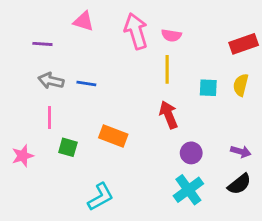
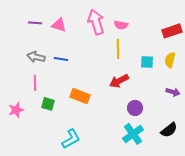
pink triangle: (84, 21) -> (59, 25), moved
purple line: (42, 44) -> (35, 23), moved
red arrow: (169, 115) -> (119, 81), turned -96
purple arrow: (241, 152) -> (173, 92), moved

